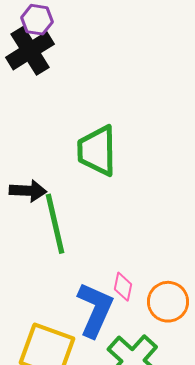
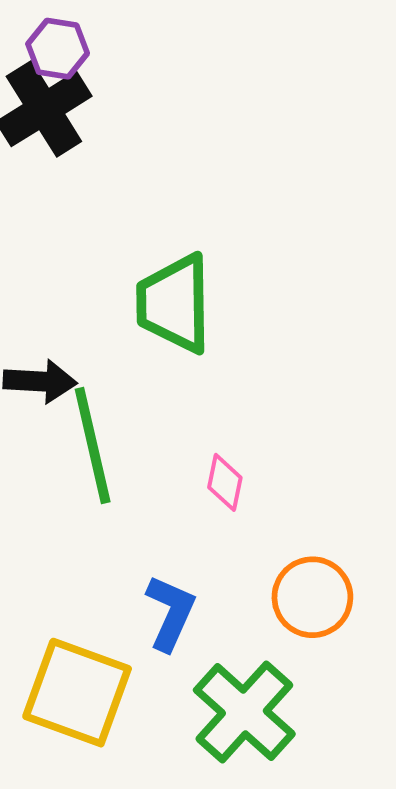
pink diamond: (123, 287) -> (225, 482), moved
blue L-shape: (95, 310) -> (170, 613), size x0.7

